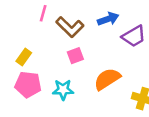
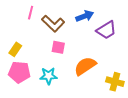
pink square: (75, 56) -> (58, 47), turned 32

